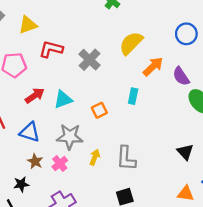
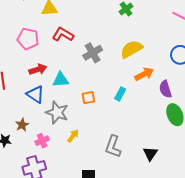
blue triangle: (30, 132) -> (35, 94), moved
gray L-shape: (126, 158) -> (113, 146), moved
pink cross: (60, 164) -> (42, 141), moved

